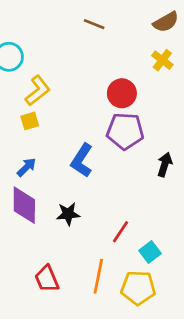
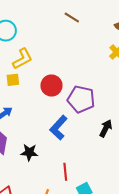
red circle: (122, 93) -> (51, 86), moved
blue L-shape: (82, 160) -> (58, 128), moved
red line: (121, 232) -> (65, 172), turned -48

